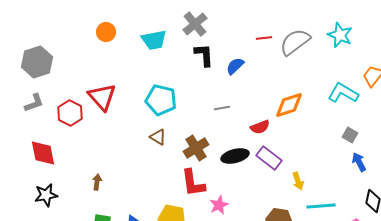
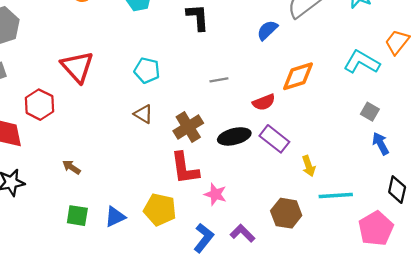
blue semicircle: (235, 66) -> (267, 30), moved
cyan pentagon: (161, 100) -> (147, 70), size x0.7
red hexagon: (70, 113) -> (40, 105), moved
brown arrow: (97, 182) -> (71, 167), turned -63
pink star: (219, 205) -> (215, 194), turned -30

